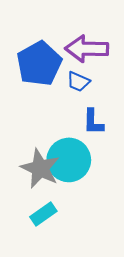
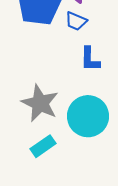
cyan circle: (69, 160) -> (88, 116), moved

